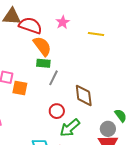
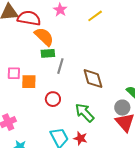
yellow line: (96, 34) -> (95, 16), turned -35
red circle: (57, 111) -> (53, 99), moved
green arrow: (70, 128) -> (85, 113), turned 95

